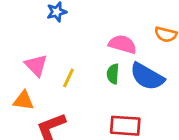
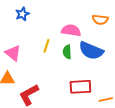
yellow line: (68, 78) -> (46, 46), moved

